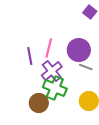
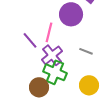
purple circle: (79, 50) -> (71, 14), moved
purple line: (30, 56) -> (30, 40), turned -30

